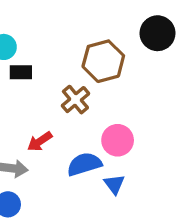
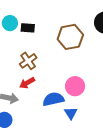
black rectangle: (21, 72) -> (28, 28), moved
brown cross: (75, 100) -> (28, 61), moved

